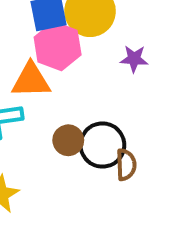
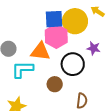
black circle: (102, 145) -> (73, 64), moved

